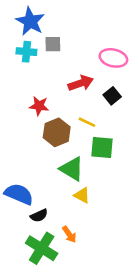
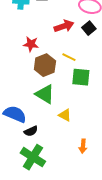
black square: (112, 96) -> (89, 28), moved
green triangle: (72, 169) -> (45, 94), moved
orange arrow: (69, 234) -> (83, 146), moved, turned 40

